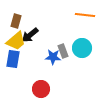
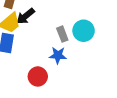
blue star: (53, 57) -> (58, 55), moved

